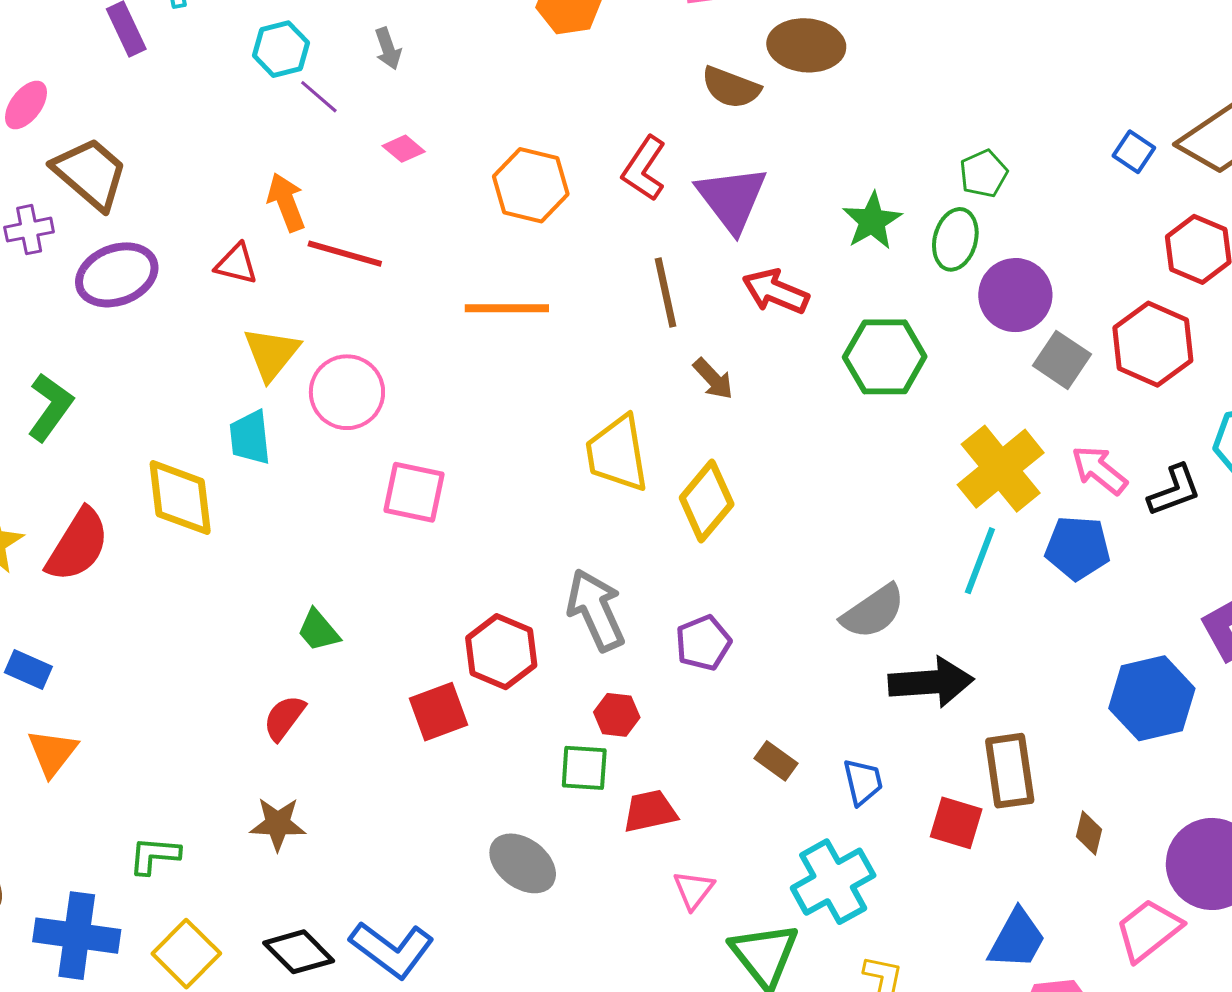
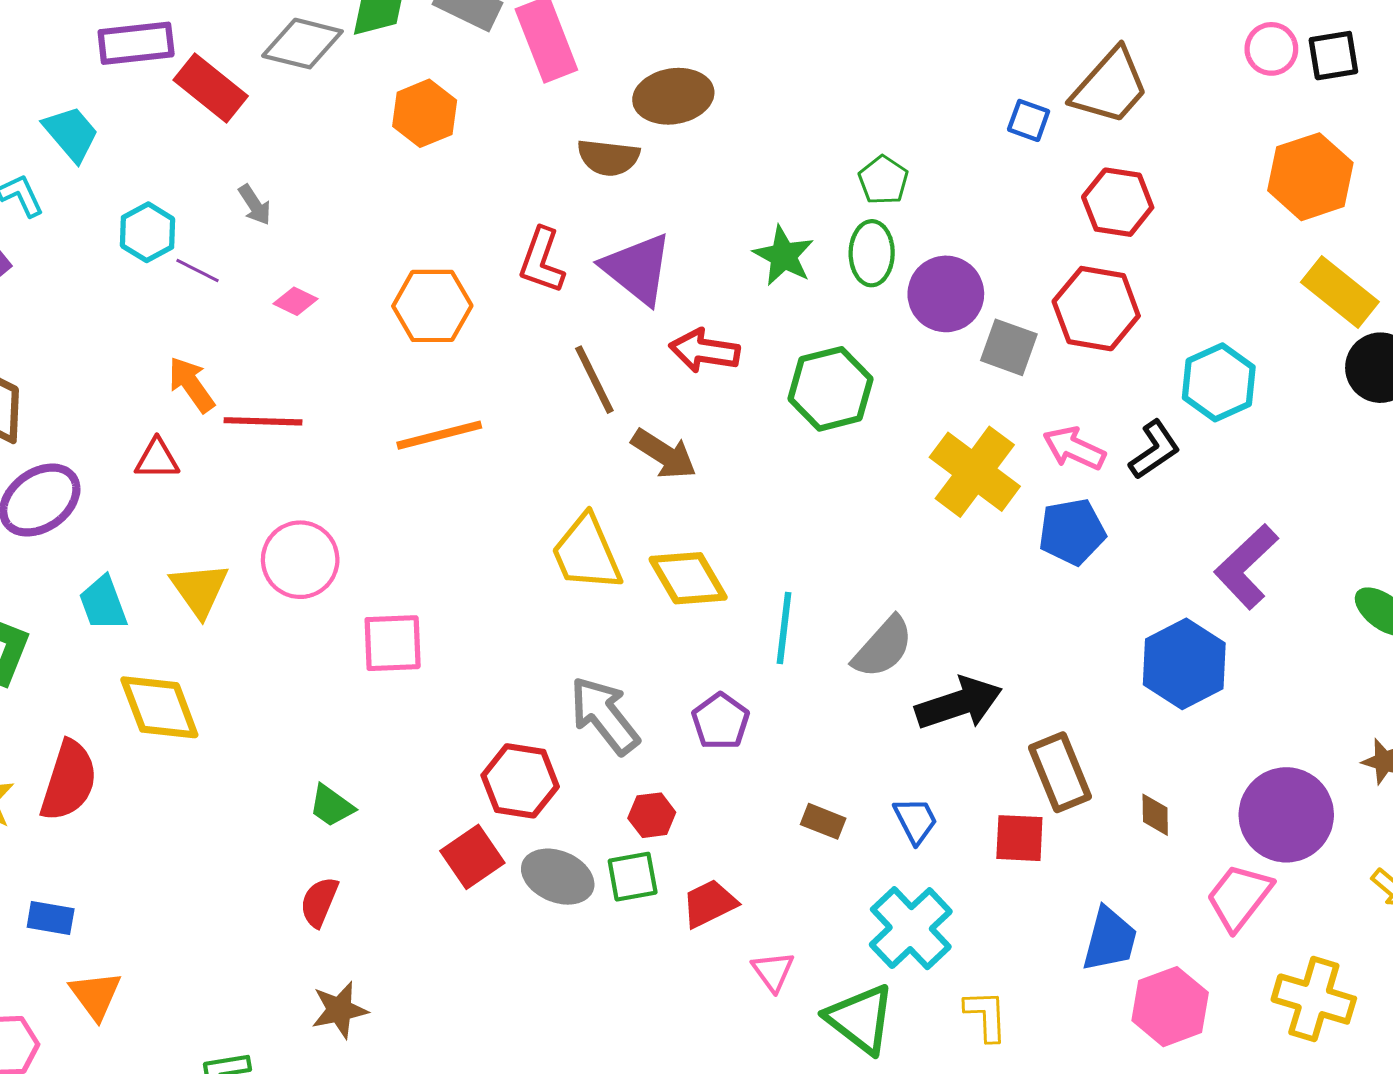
yellow triangle: (272, 354) -> (199, 590), moved
brown arrow: (713, 379) -> (664, 454), size x1.4
cyan trapezoid: (250, 437) -> (103, 603), moved
yellow diamond: (707, 501) -> (688, 578), turned -56
cyan line: (980, 561) -> (784, 628), moved
gray ellipse: (523, 863) -> (558, 877), moved

